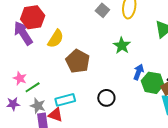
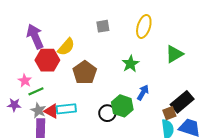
gray square: (102, 10) -> (103, 26), moved, turned 32
red hexagon: (33, 17) -> (47, 60), moved
green hexagon: (153, 83) -> (122, 106), moved
red triangle: (56, 115) -> (51, 111), moved

